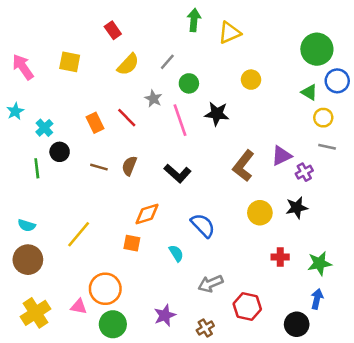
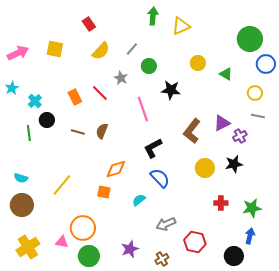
pink arrow: (23, 67) -> (18, 53), turned 100
green triangle: (309, 92) -> (226, 74), moved
pink line: (180, 120) -> (143, 109), moved
black L-shape: (177, 173) -> (153, 148), moved, turned 110
cyan semicircle: (176, 253) -> (139, 200), turned -96

